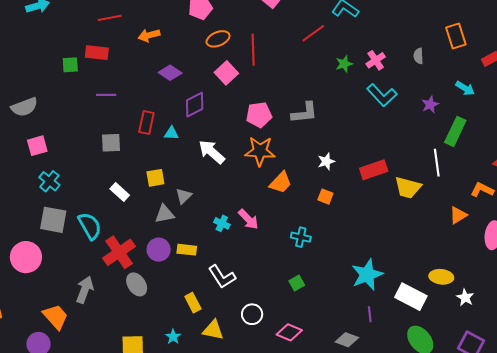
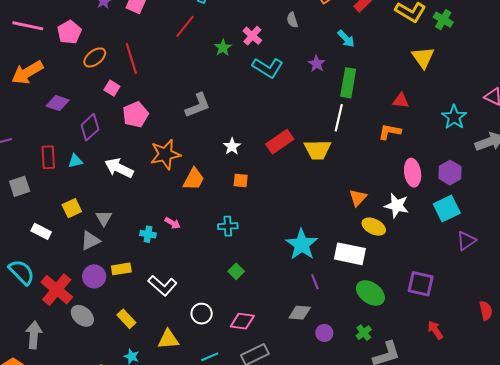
orange arrow: (149, 35) -> (27, 73), size x1.5
pink square: (226, 73) -> (112, 88), size x0.7
cyan arrow: (465, 88) -> (346, 39), turned 30
pink pentagon: (259, 115) -> (136, 115), moved
white line: (437, 163) -> (339, 118), turned 36
orange triangle: (458, 215) -> (358, 198), moved
pink arrow: (248, 219) -> (173, 223), size x0.7
yellow ellipse: (441, 277) -> (374, 227), turned 35
white star: (465, 298) -> (397, 206), moved, size x1.4
yellow rectangle: (193, 303) -> (126, 319), moved

